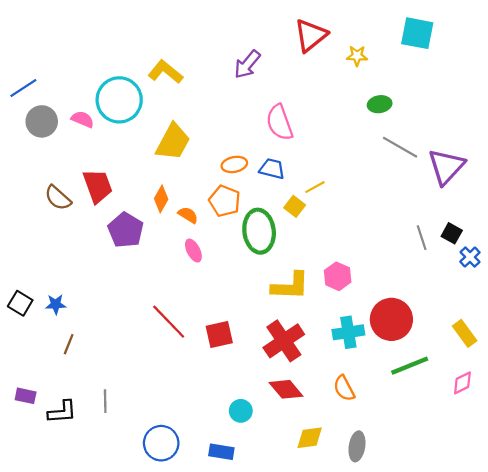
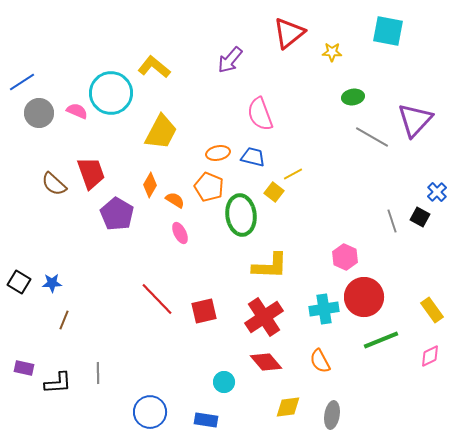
purple triangle: (446, 167) -> (415, 120), moved
blue cross: (470, 257) -> (437, 192), moved
pink hexagon: (338, 276) -> (345, 257), moved

